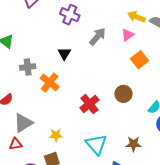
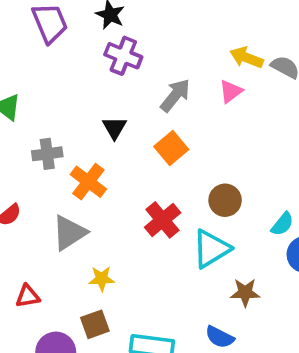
orange square: (140, 60) -> (171, 148), moved
gray triangle: (23, 123) -> (69, 233), moved
cyan triangle: (96, 144) -> (211, 249), moved, turned 40

